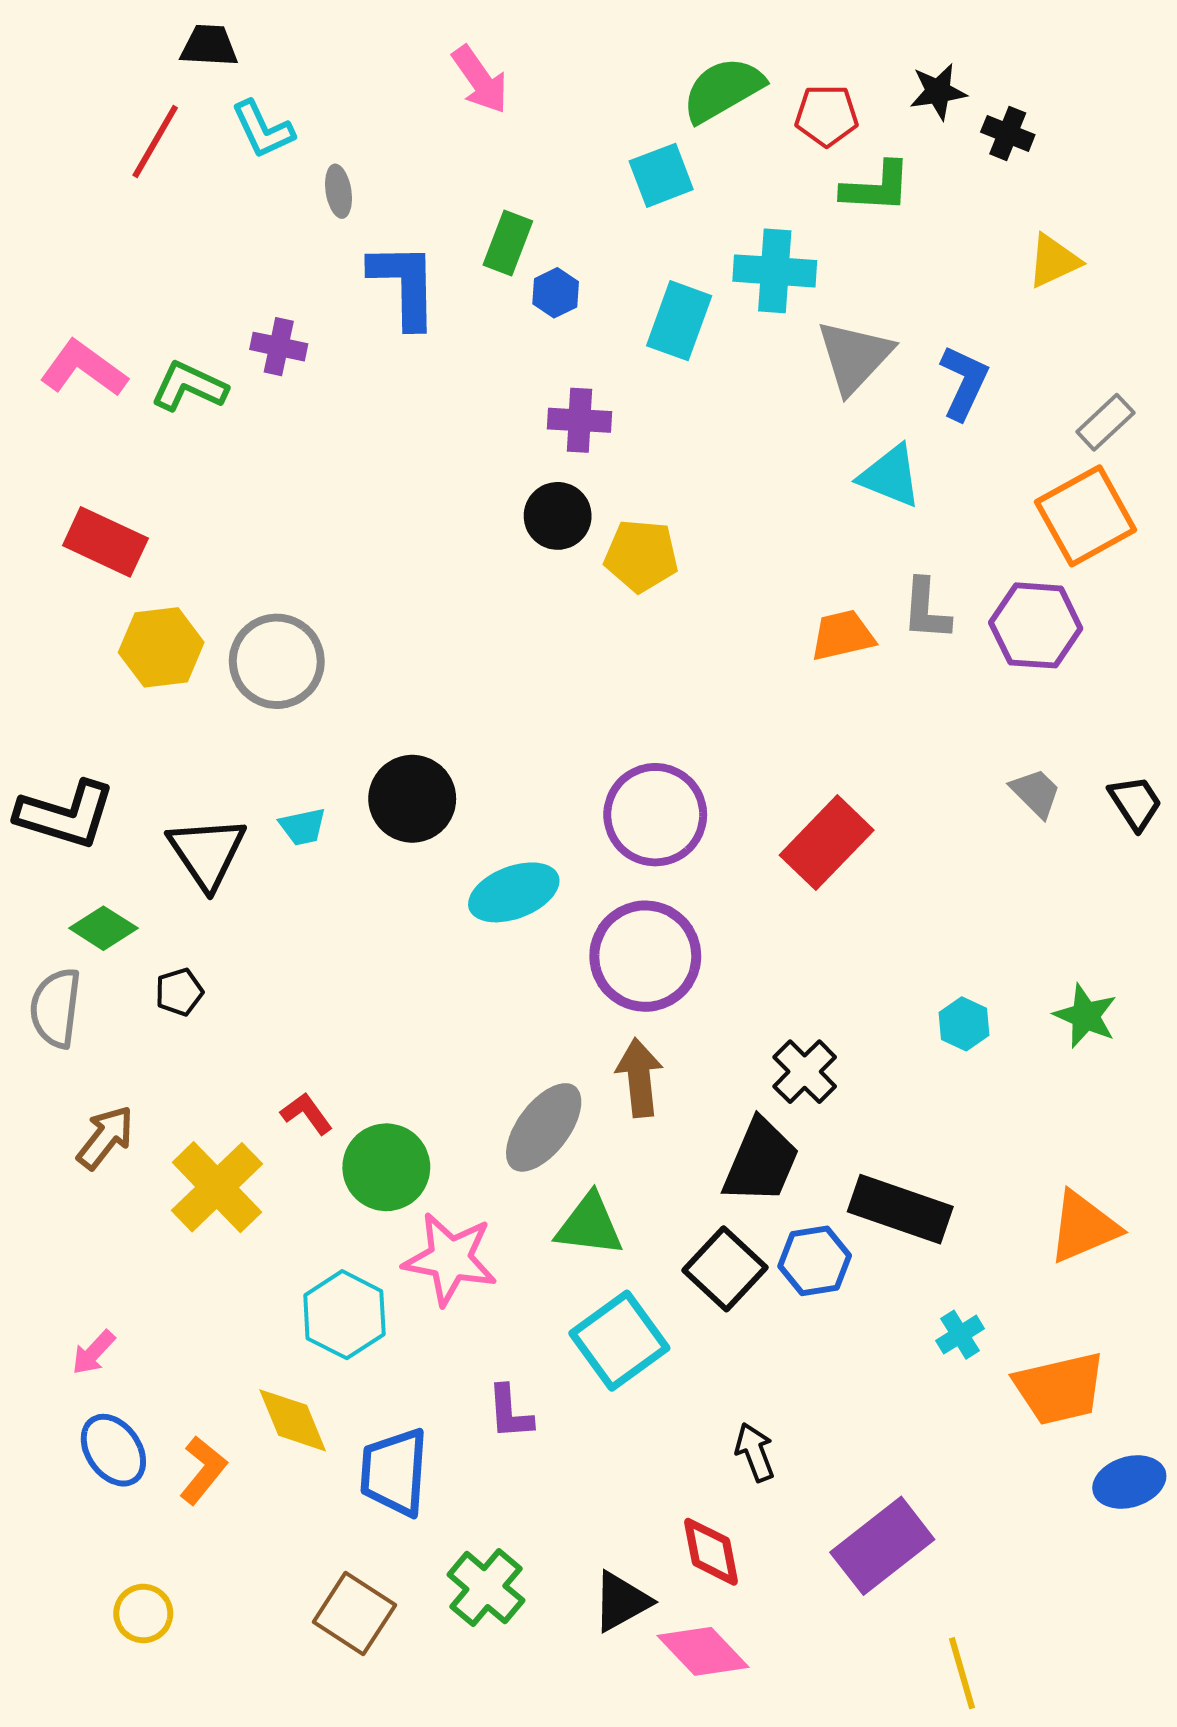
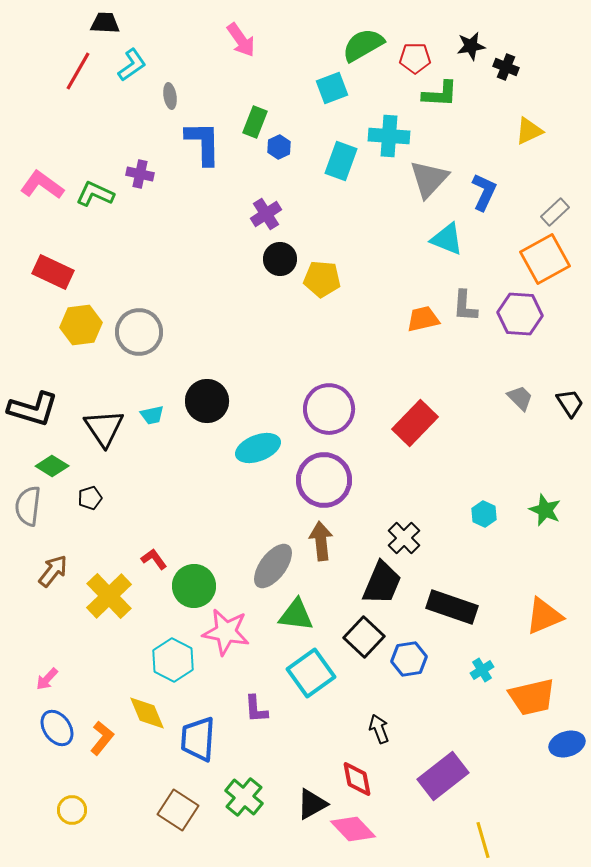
cyan L-shape: (263, 129) -> (132, 65), turned -100
purple cross: (580, 420) -> (266, 214), moved, turned -36
blue hexagon: (815, 1261) -> (409, 659), moved

